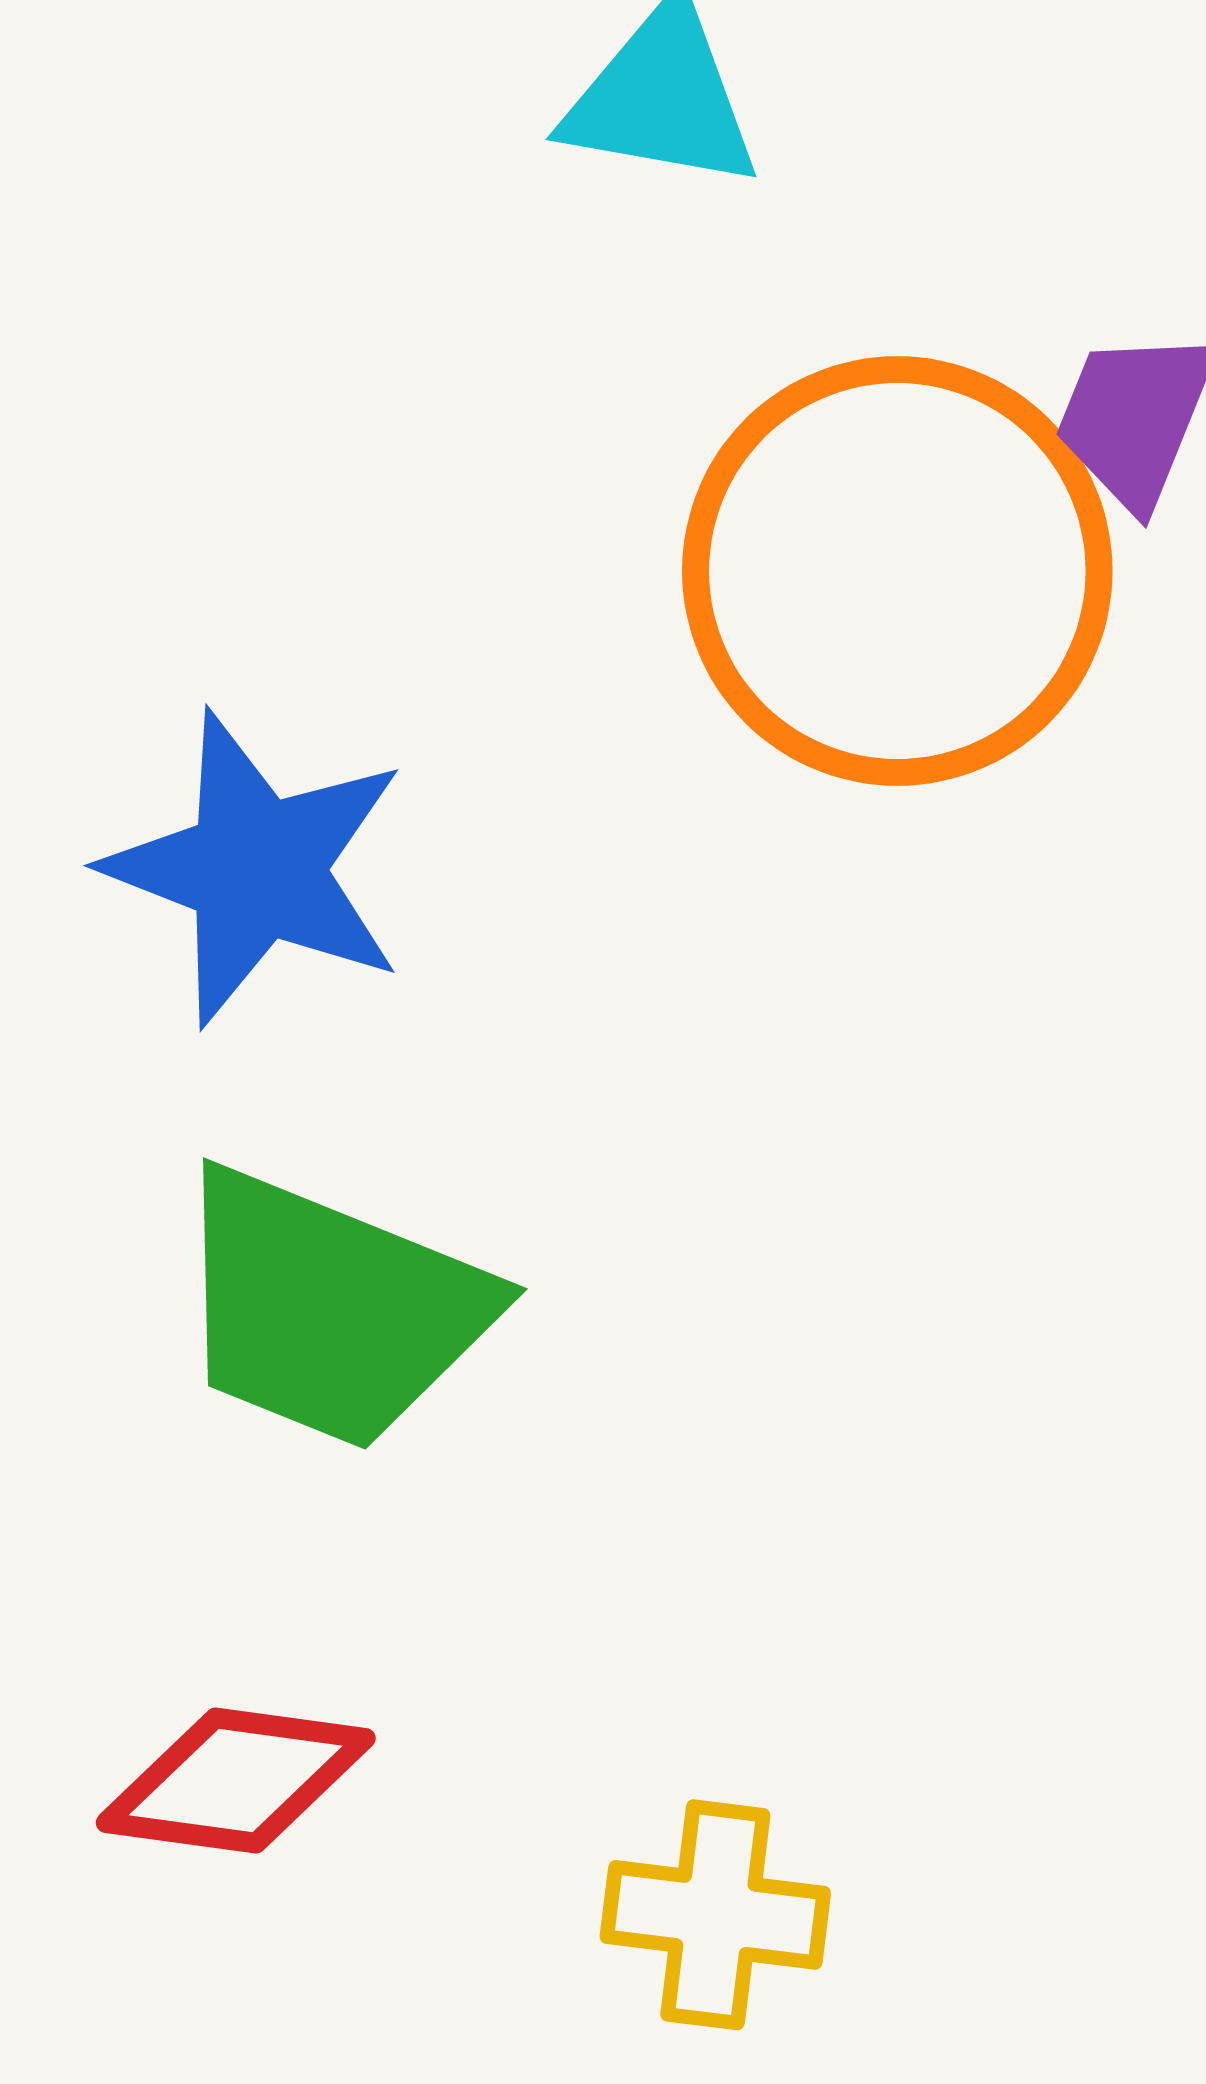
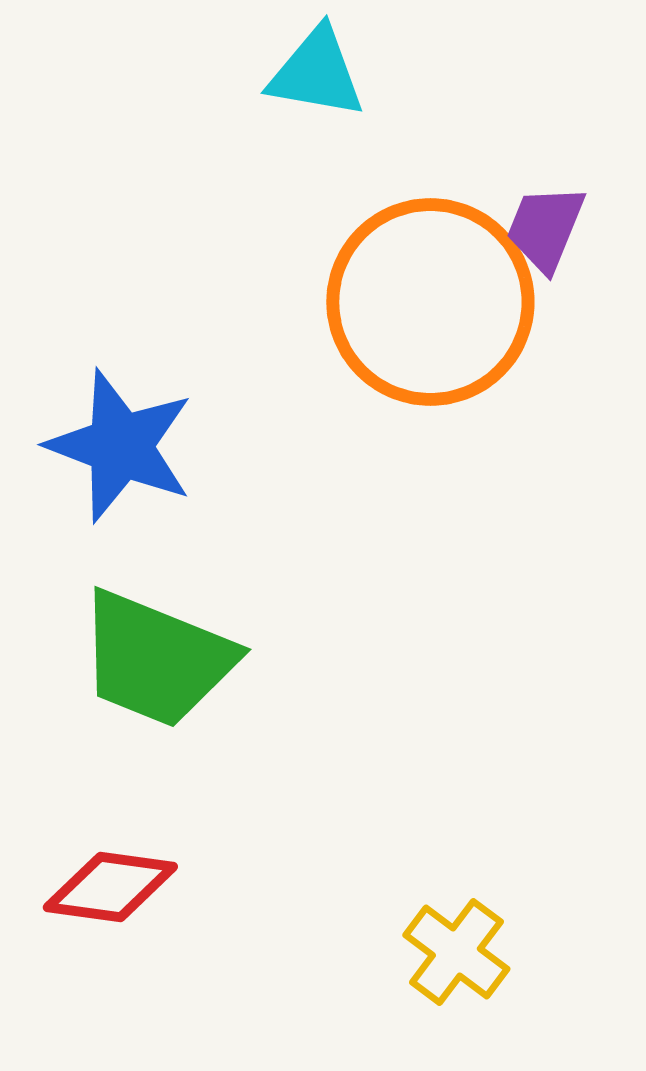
yellow cross: (715, 1915) -> (456, 952), moved, turned 30

